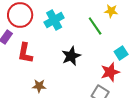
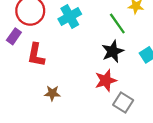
black star: (71, 56) -> (113, 51), moved
red star: (110, 72) -> (106, 80), moved

